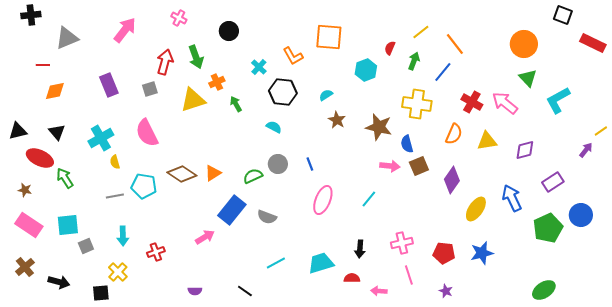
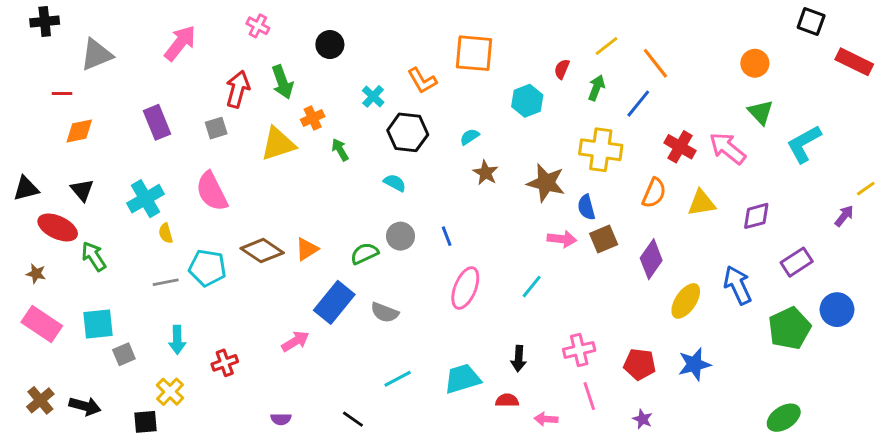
orange circle: (524, 44) -> (755, 63), size x0.7
brown cross: (25, 267) -> (40, 400), moved

